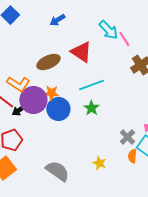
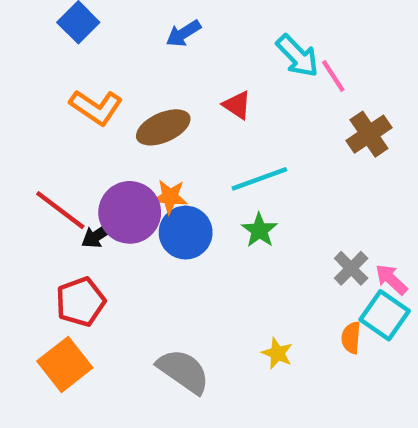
red triangle: (81, 52) -> (237, 105), size x0.6
orange L-shape: (18, 84) -> (96, 107), moved
gray cross: (127, 137) -> (351, 268), moved

